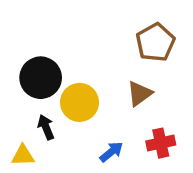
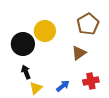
yellow circle: (80, 102) -> (45, 31), moved
yellow triangle: (23, 155) -> (36, 88), moved, turned -40

